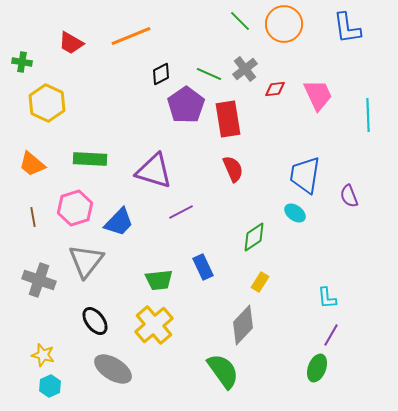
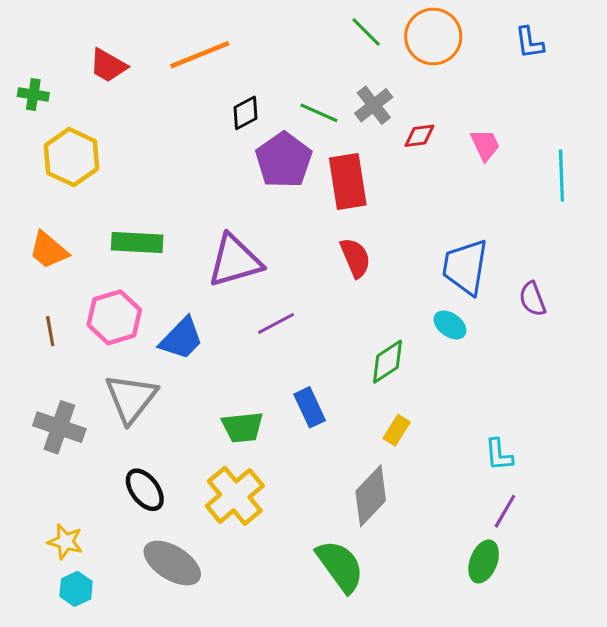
blue L-shape: (347, 28) -> (529, 43), size x0.7
pink trapezoid: (318, 95) -> (485, 145), size x0.7
purple triangle: (154, 171) -> (235, 261), turned -33

